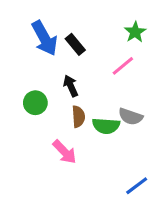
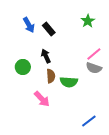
blue arrow: (45, 38) -> (29, 25), size x0.7
pink line: (123, 66) -> (94, 54), moved
gray semicircle: (131, 117) -> (94, 68), moved

